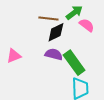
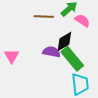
black diamond: (56, 32) -> (64, 41), moved
pink triangle: (14, 56) -> (12, 56), turned -35

